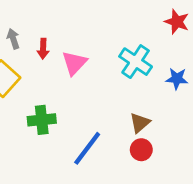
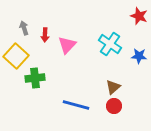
green cross: (42, 120) -> (35, 78), moved
blue line: (87, 148) -> (76, 105), turned 68

